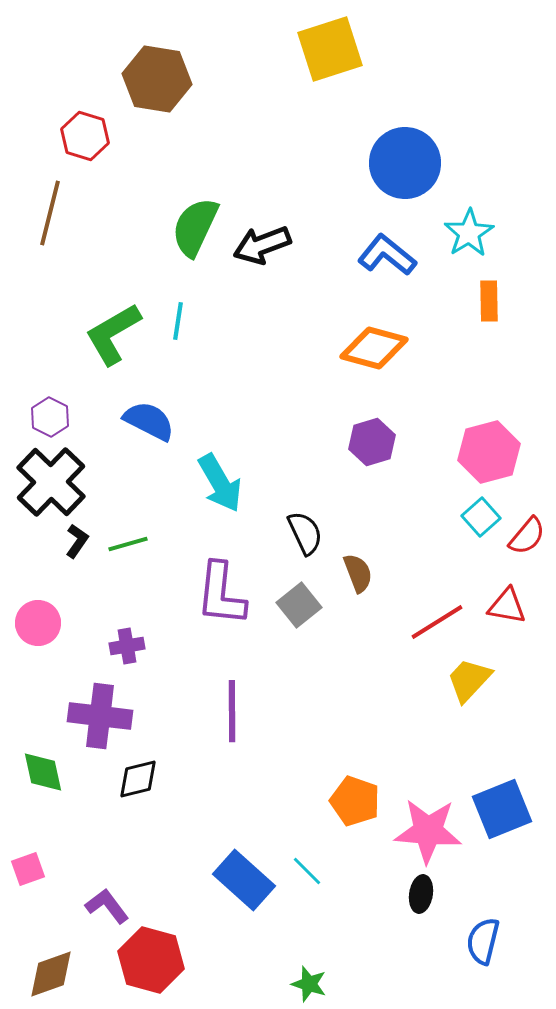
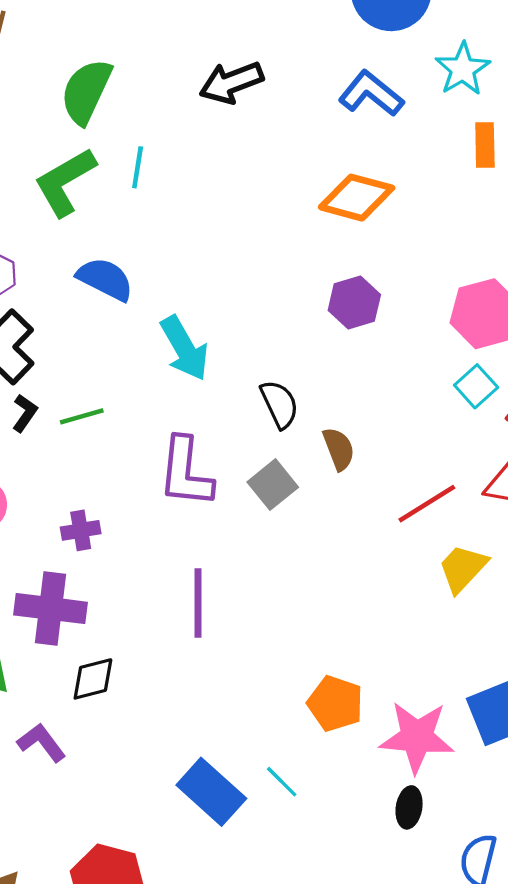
green semicircle: (195, 227) -> (86, 91), moved
purple L-shape: (107, 906) -> (42, 743), moved

